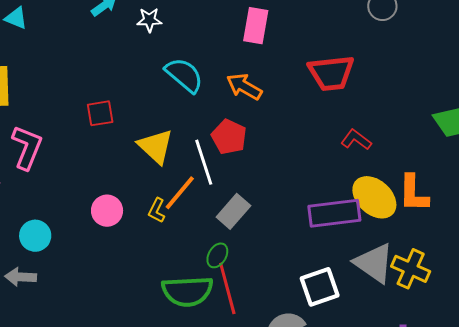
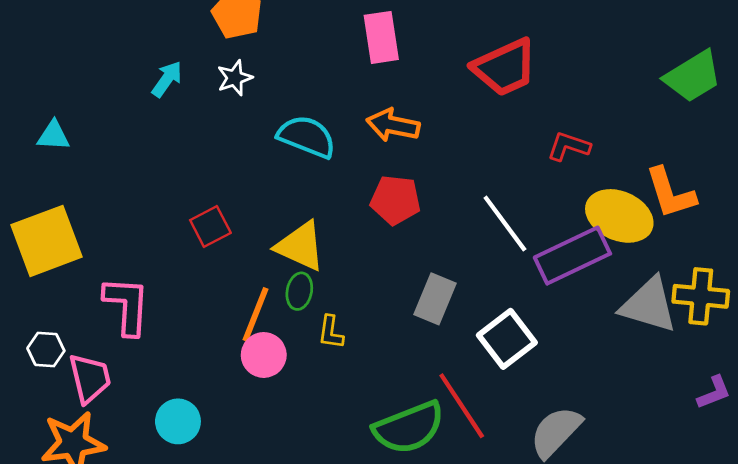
white line: (204, 162) -> (505, 224), moved
orange line: (180, 193) -> (255, 314), moved
green ellipse: (217, 255) -> (299, 291), moved
white square: (320, 287) -> (507, 339), moved

